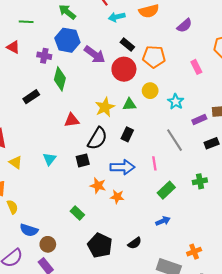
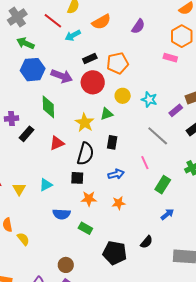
black rectangle: (127, 45) -> (90, 58), turned -48
purple cross: (44, 56) -> (12, 118), moved
pink rectangle: (196, 67) -> (170, 58), moved, turned -32
green diamond: (60, 79) -> (48, 107), moved
black rectangle: (31, 97) -> (26, 134), moved
cyan triangle: (49, 159) -> (46, 185), turned 40
black square: (83, 160) -> (77, 178), turned 32
yellow triangle: (16, 162) -> (19, 189), moved, turned 40
blue arrow: (122, 167) -> (116, 174), size x0.7
orange star: (98, 186) -> (89, 199), moved
blue semicircle: (29, 230) -> (62, 214), moved

